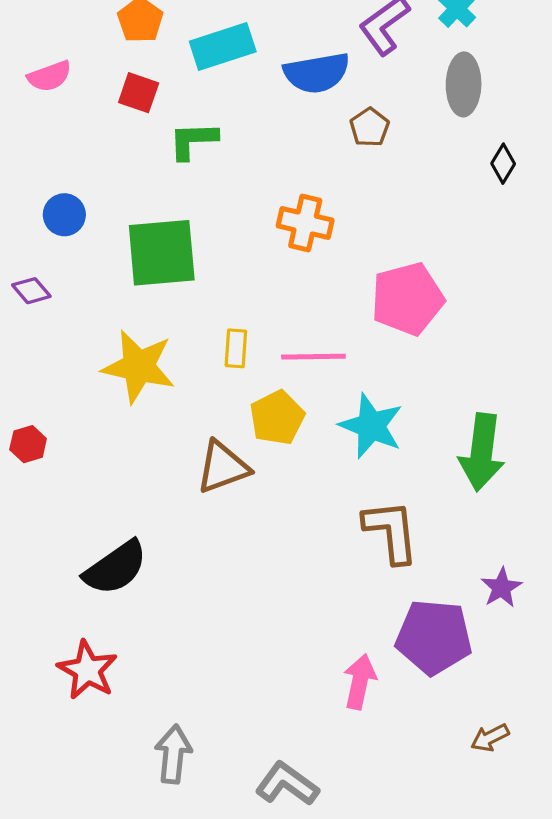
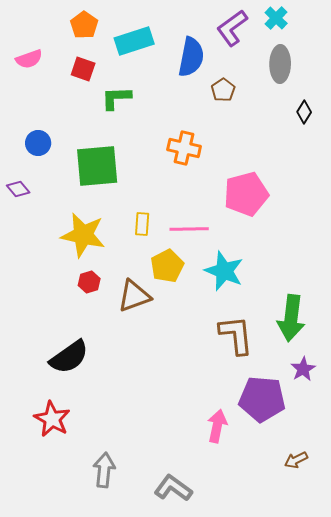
blue semicircle: (317, 73) -> (191, 57), turned -69
red hexagon: (28, 444) -> (89, 282), moved
green arrow: (482, 452) -> (291, 318), moved

